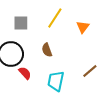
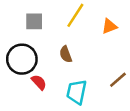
orange triangle: (83, 27) -> (109, 26), turned 32

